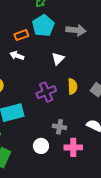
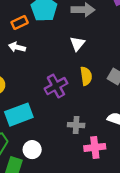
white triangle: (58, 59) -> (77, 44), moved
white circle: (41, 146) -> (32, 150), moved

